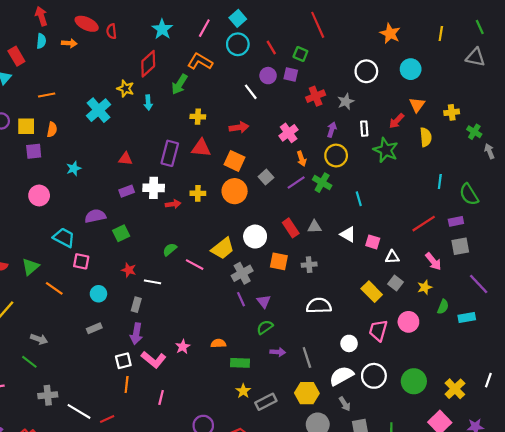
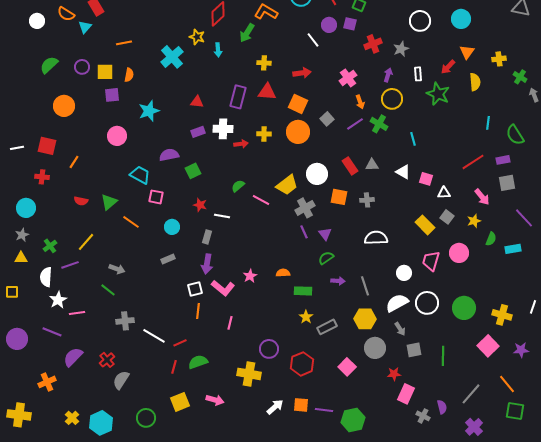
cyan star: (74, 168) -> (149, 111), size x1.5
yellow cross: (455, 389) -> (502, 315), turned -30

